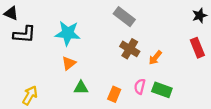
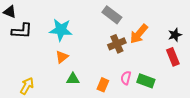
black star: (200, 16) -> (175, 35), moved
red rectangle: (197, 48) -> (173, 57), moved
brown cross: (130, 49) -> (117, 44), turned 36
orange arrow: (155, 58) -> (139, 34), moved, size x1.5

